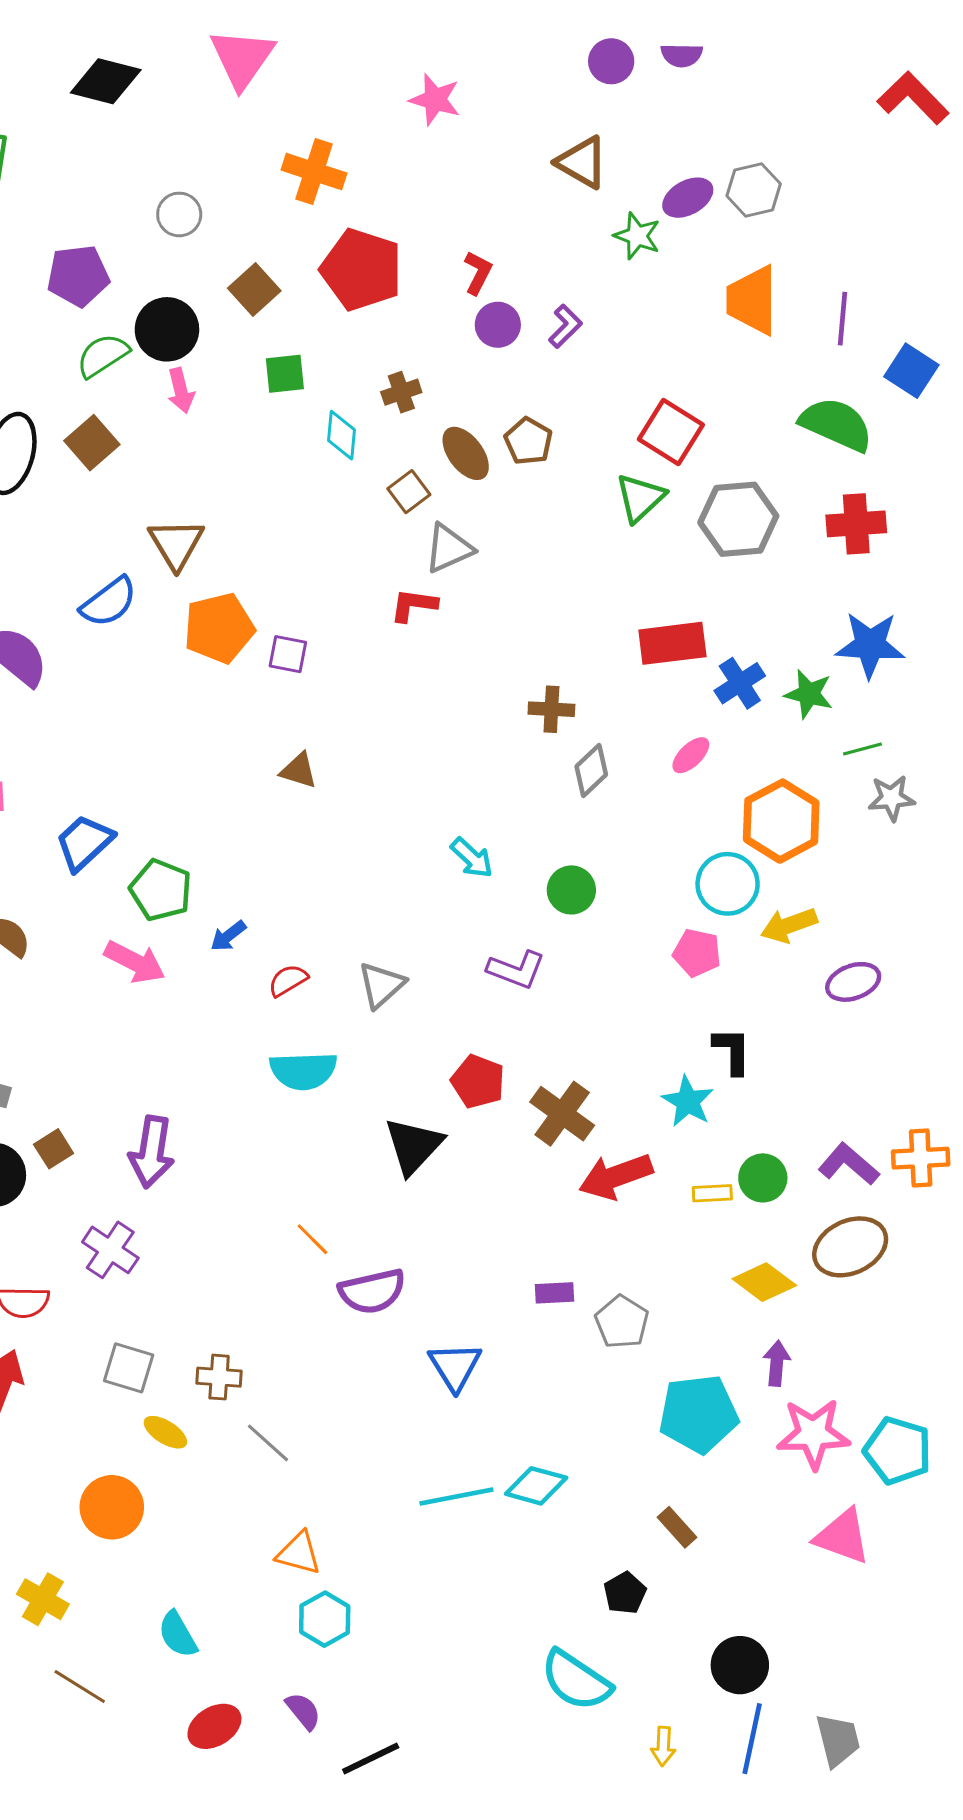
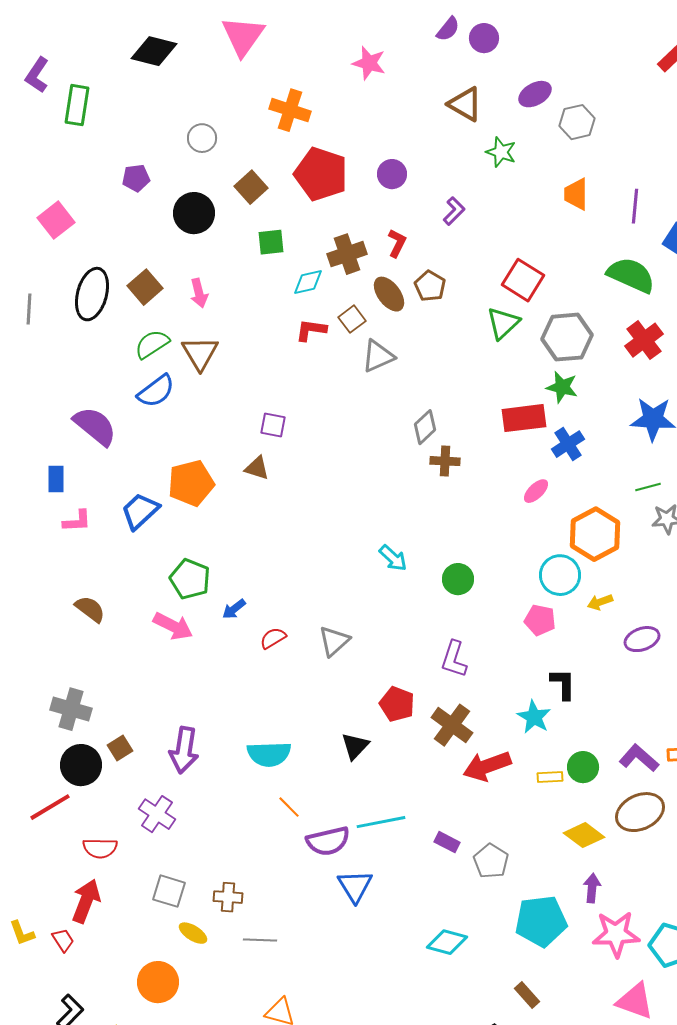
purple semicircle: (682, 55) -> (448, 29), moved, turned -52
purple ellipse: (688, 198) -> (535, 94), moved
red L-shape: (478, 273) -> (397, 243), moved
purple pentagon: (78, 276) -> (136, 178), size x0.7
orange trapezoid: (752, 300) -> (576, 194), size x0.7
purple circle: (498, 325) -> (392, 174), moved
green semicircle: (103, 355) -> (152, 344), moved
pink arrow: (181, 391) -> (199, 293), moved
brown cross: (401, 392) -> (347, 254), size x1.5
cyan diamond: (342, 435) -> (308, 282), turned 72
red cross: (856, 524) -> (644, 340), turned -33
red L-shape: (414, 605) -> (311, 330), moved
orange pentagon: (219, 628) -> (191, 483), moved
green star: (809, 694) -> (562, 387), moved
brown triangle: (299, 770) -> (257, 468), moved
gray diamond: (591, 770) -> (425, 427), moved
blue trapezoid: (84, 842) -> (140, 511), moved
yellow arrow: (789, 925) -> (600, 602), size x0.7
purple L-shape: (516, 970) -> (454, 659), moved, turned 87
cyan semicircle: (303, 1071) -> (269, 754), moved
black triangle: (414, 1146) -> (355, 746), size x0.7
purple rectangle: (554, 1293) -> (447, 842), turned 30
blue triangle: (455, 1366) -> (355, 886), moved
gray line: (268, 1443) -> (260, 940), turned -40
cyan diamond: (536, 1486) -> (447, 942), moved
cyan line: (456, 1497) -> (381, 822), moved

